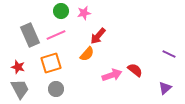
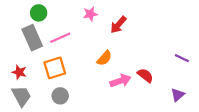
green circle: (61, 11) -> (39, 13), moved
red arrow: (98, 36) -> (118, 25), moved
orange semicircle: (87, 54) -> (104, 58), moved

